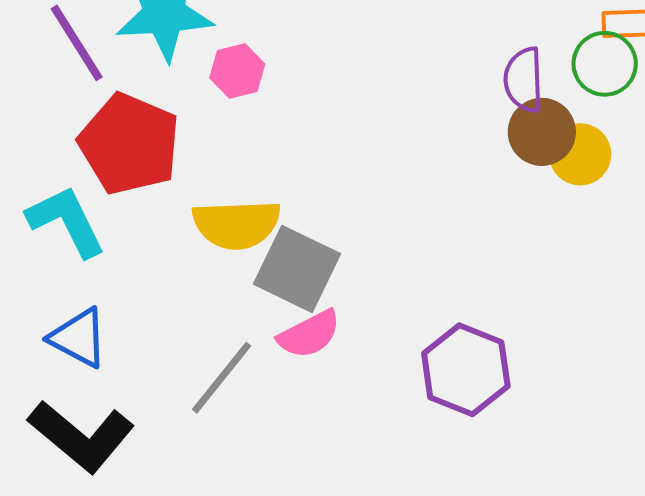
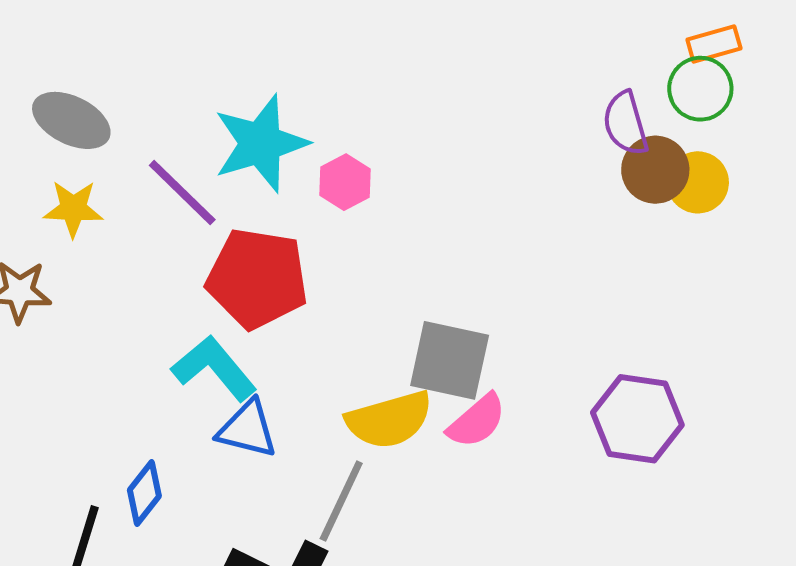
yellow semicircle: (236, 224) -> (389, 420), moved
blue triangle: (79, 338) -> (247, 429), moved
gray line: (222, 378) -> (341, 501), moved

